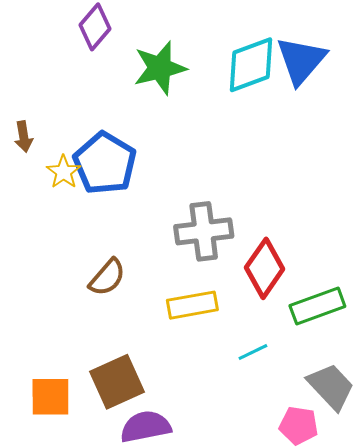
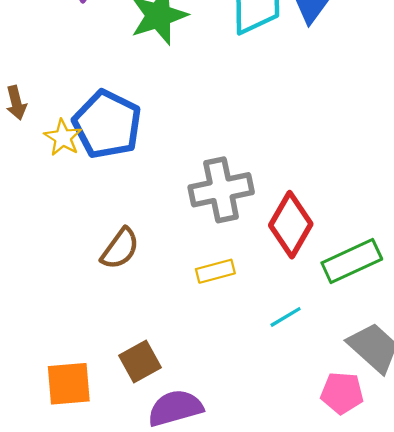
yellow rectangle: (192, 305) -> (215, 271), size x0.7
brown square: (117, 382) -> (140, 362), size x0.7

